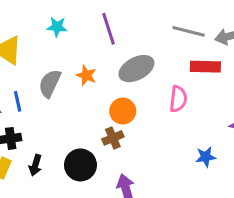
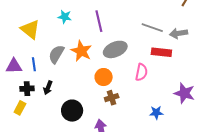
orange star: (86, 75) -> (81, 51), size x1.5
brown cross: (113, 138) -> (112, 98), moved
black arrow: (35, 165) -> (48, 88), moved

